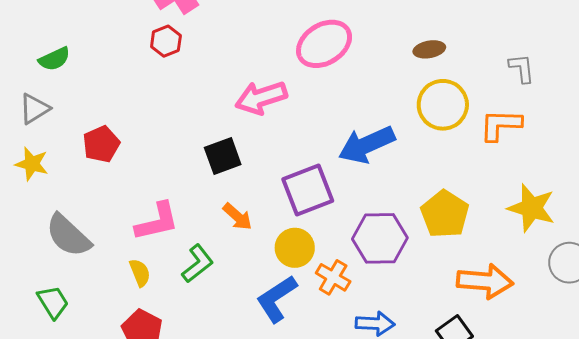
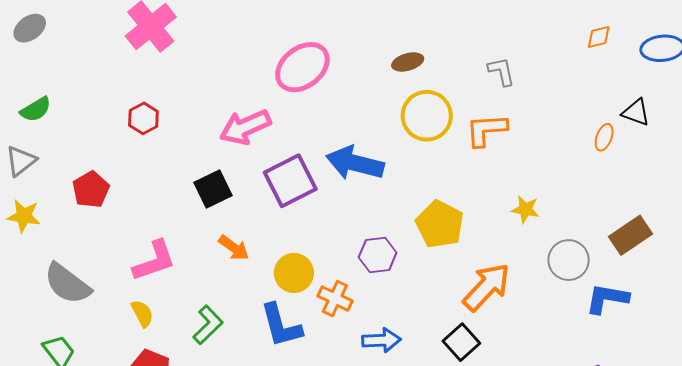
red hexagon: (166, 41) -> (143, 118), moved
blue arrow: (367, 145) -> (355, 163), turned 44
purple square: (308, 190) -> (290, 181), moved
yellow star: (531, 208) -> (525, 209), size x0.6
purple hexagon: (380, 238) -> (378, 255), size x0.7
green L-shape: (198, 264) -> (208, 325), moved
orange arrow: (485, 281) -> (486, 287), turned -46
blue L-shape: (277, 299) -> (281, 326), turned -66

